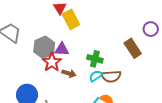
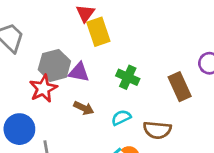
green cross: (95, 59) -> (128, 77), moved
red star: (52, 62) -> (43, 89), moved
brown semicircle: (111, 76) -> (157, 130), moved

